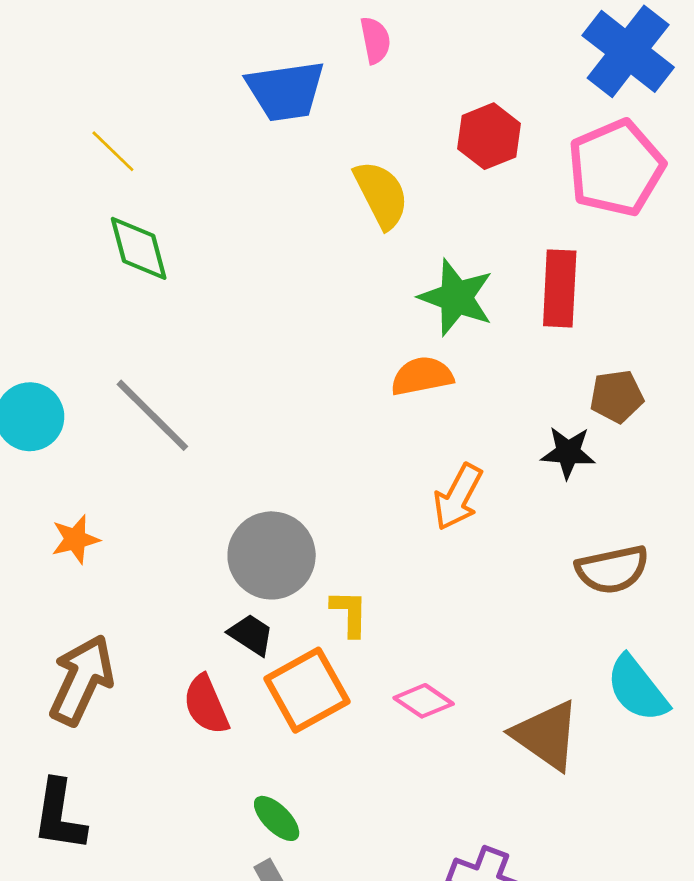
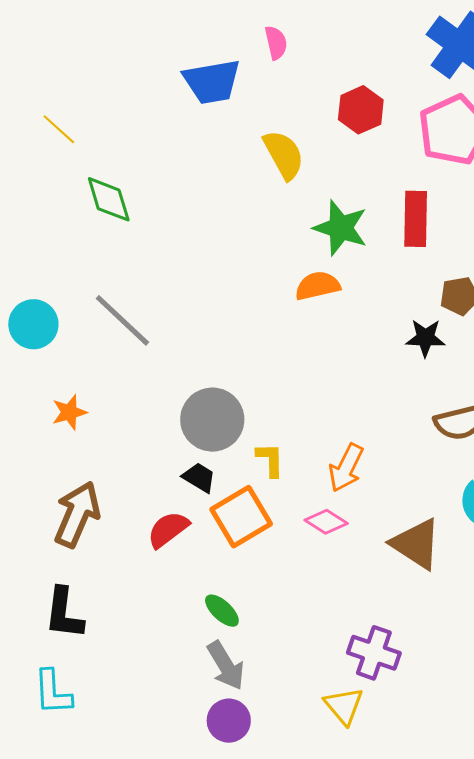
yellow line: (113, 151) -> (59, 129), moved
orange arrow: (458, 497) -> (346, 468), moved
red semicircle: (206, 705) -> (168, 529), turned 78

